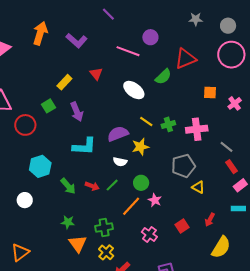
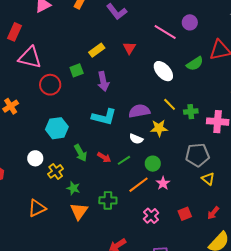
orange triangle: (20, 252) -> (37, 208), moved
yellow cross: (106, 252) -> (56, 171), moved

